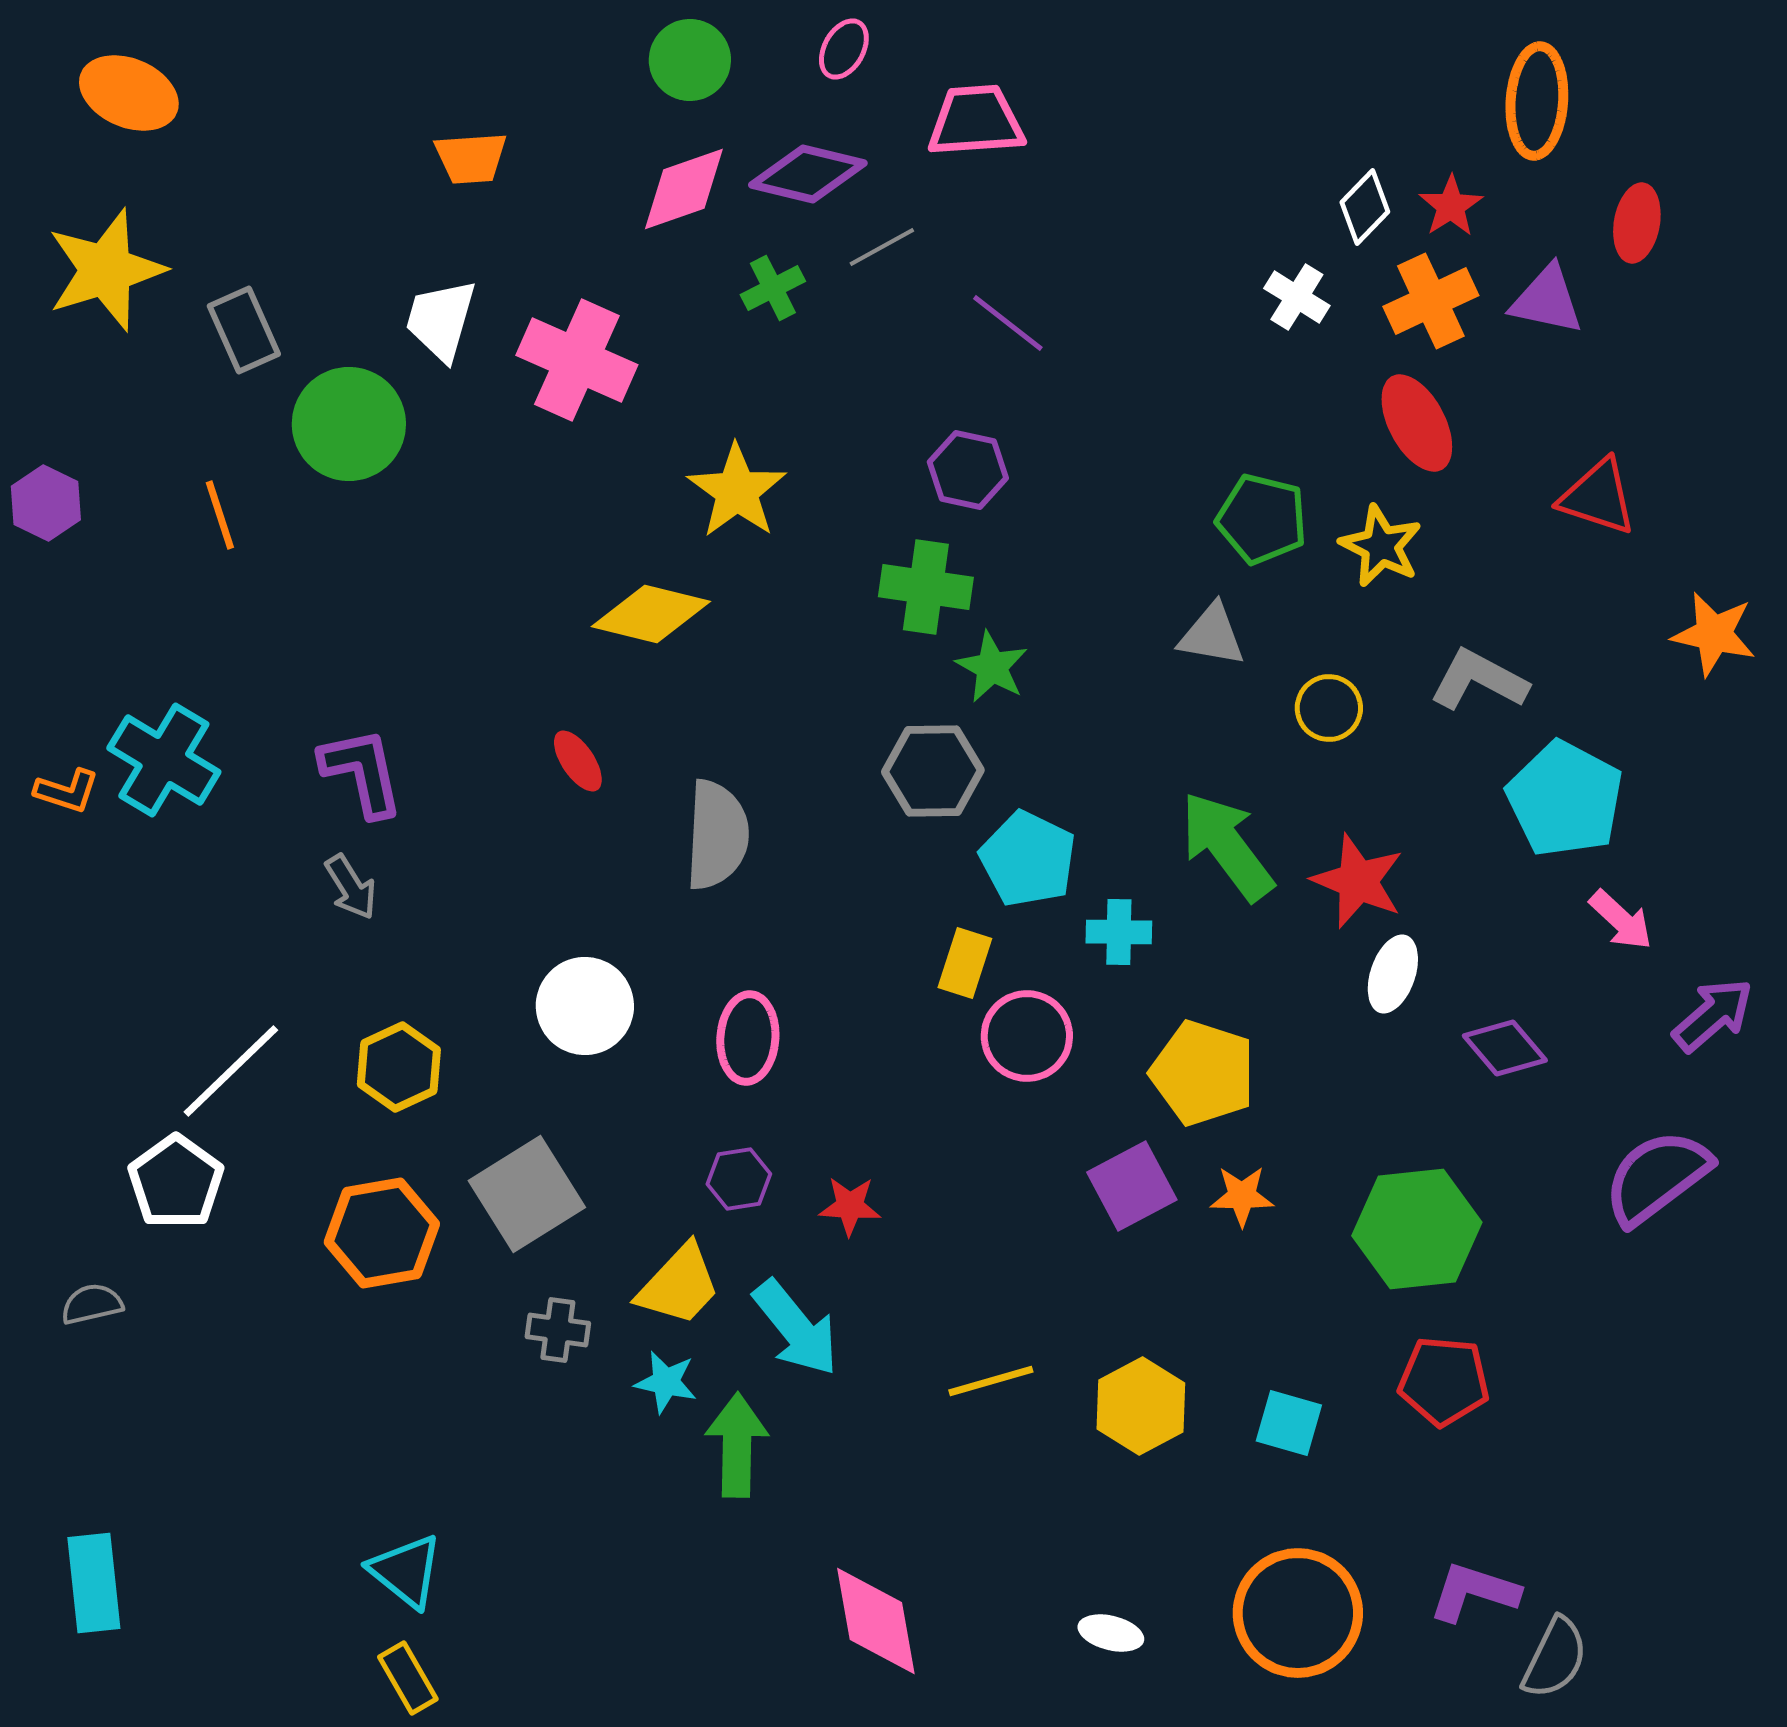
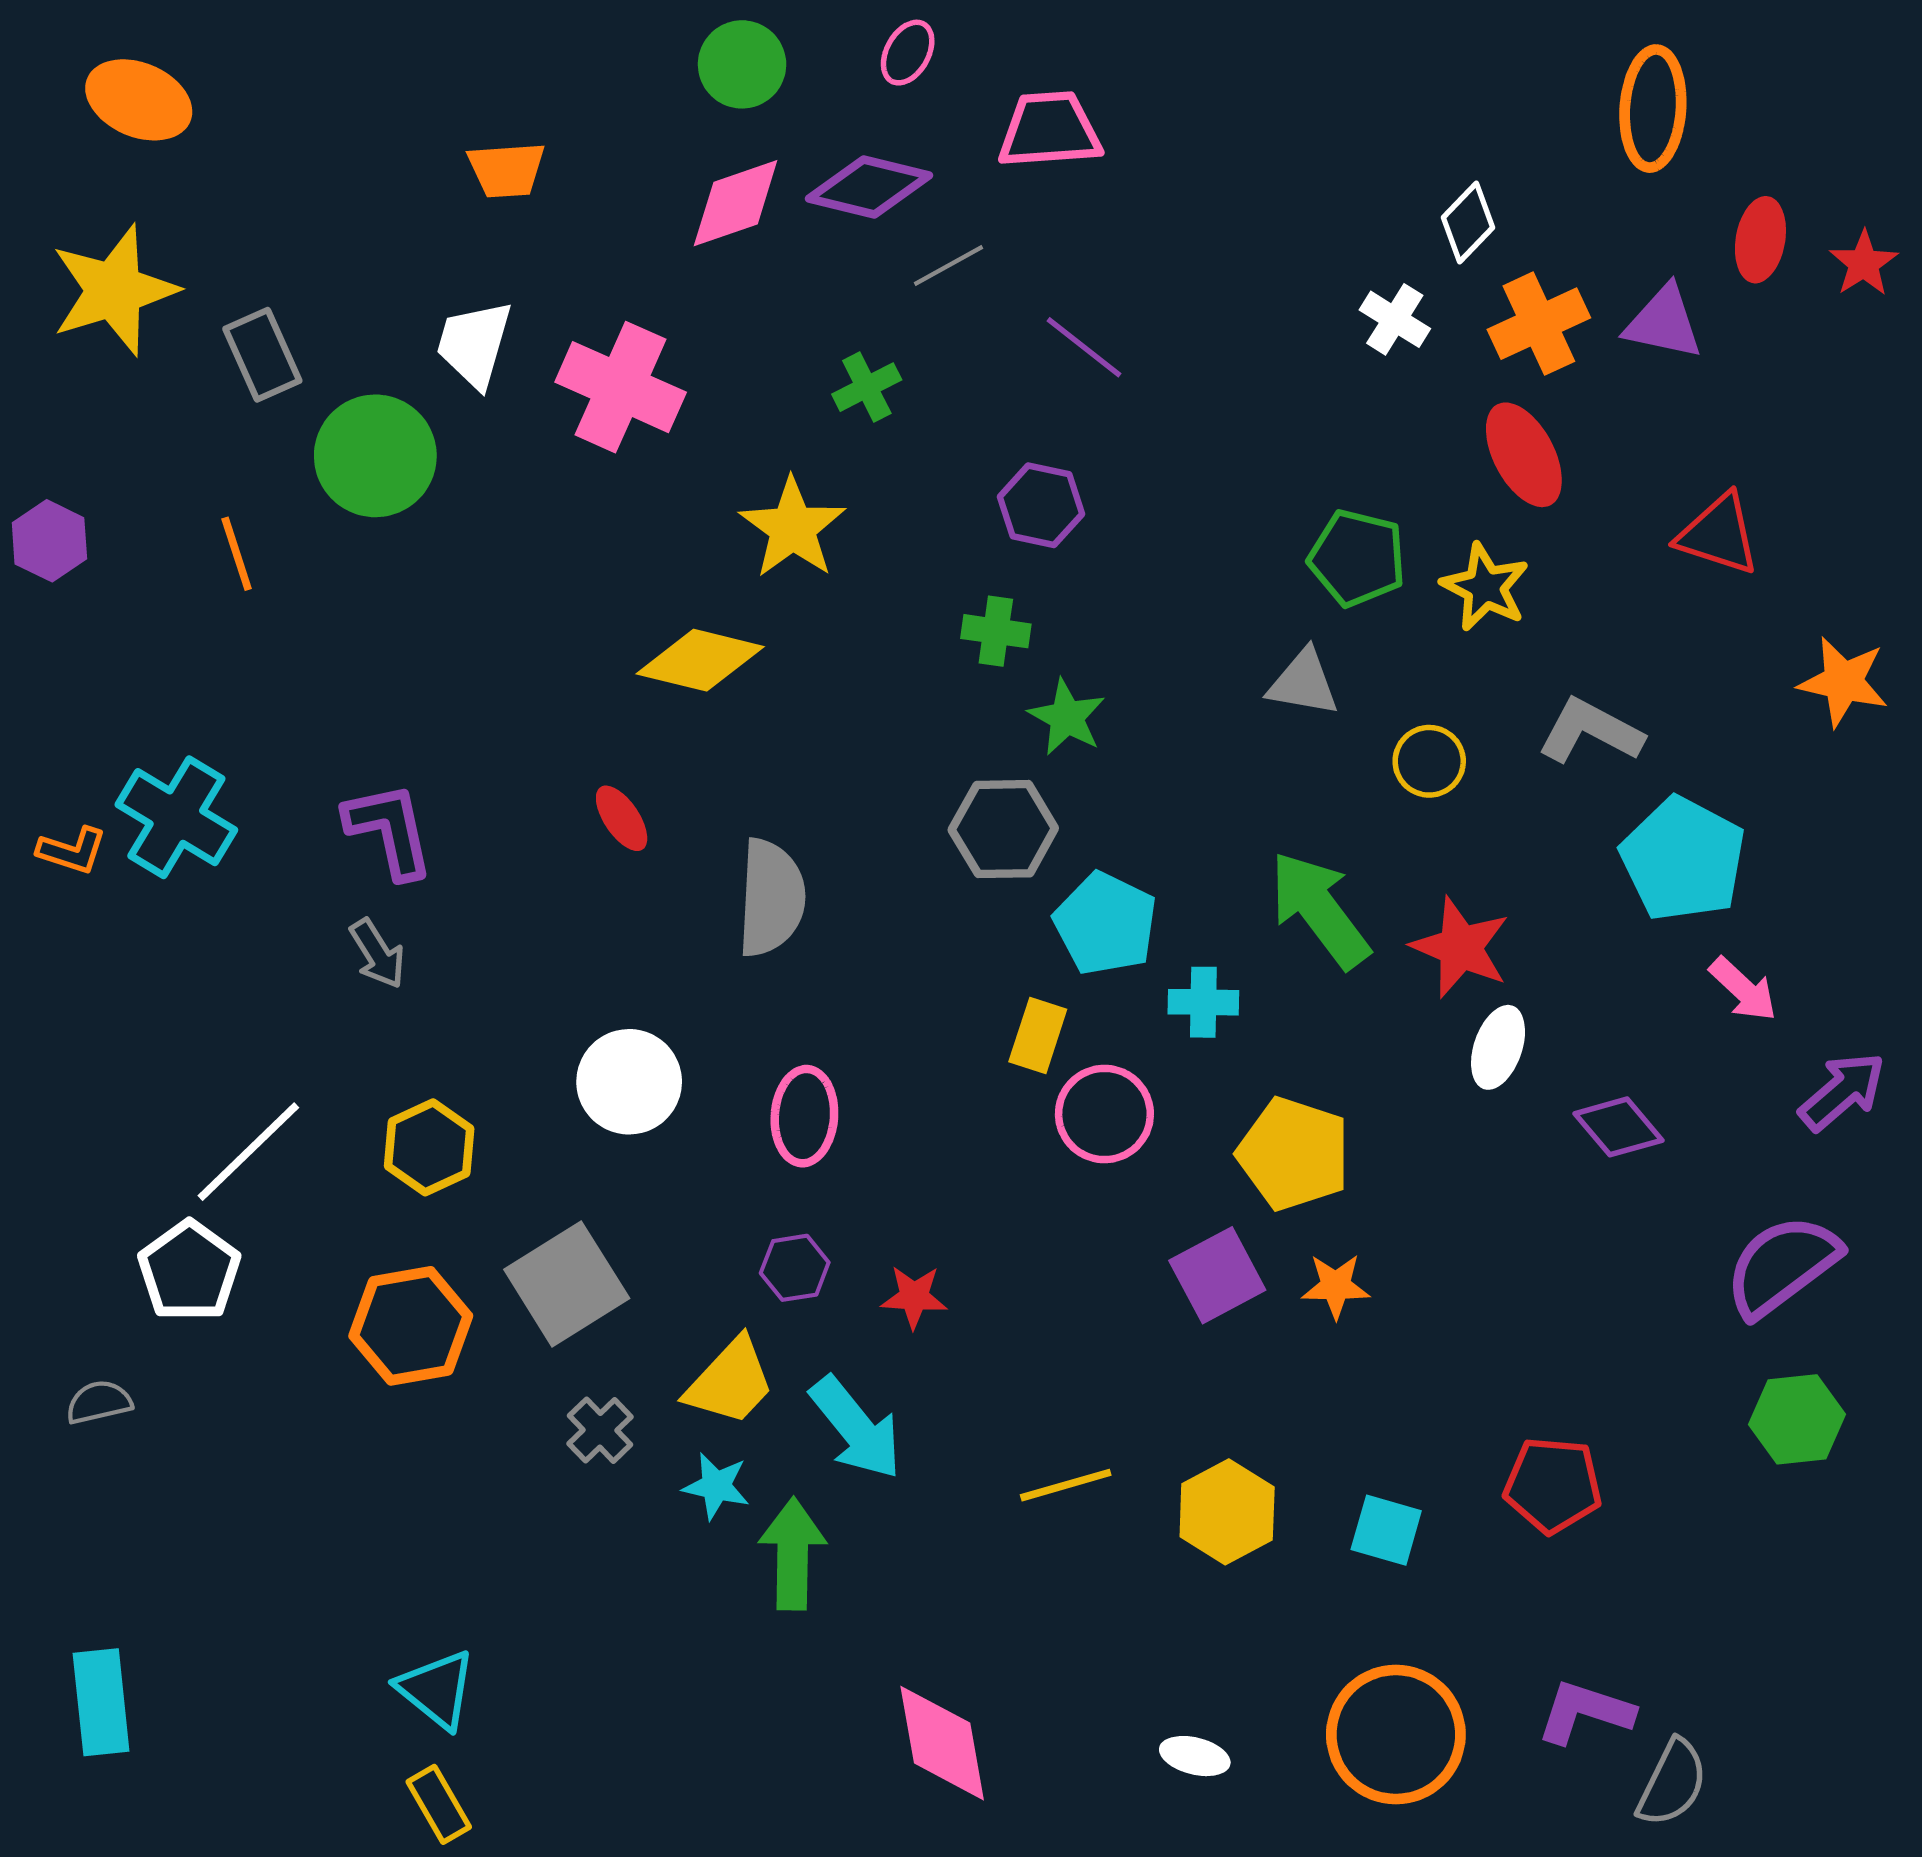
red star: (1451, 206) -> (1864, 263), moved
green cross: (773, 288) -> (867, 387), moved
green cross: (926, 587) -> (996, 631), size x0.7
green hexagon: (1417, 1229) -> (1797, 1419), moved, size x0.7
gray cross: (558, 1330) -> (600, 1430), turned 38

